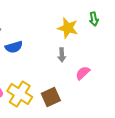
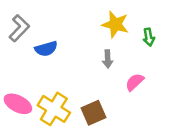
green arrow: (94, 19) -> (149, 37), moved

